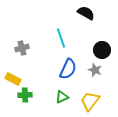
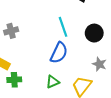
cyan line: (61, 38) -> (63, 27), moved
gray star: (95, 70) -> (99, 64), moved

